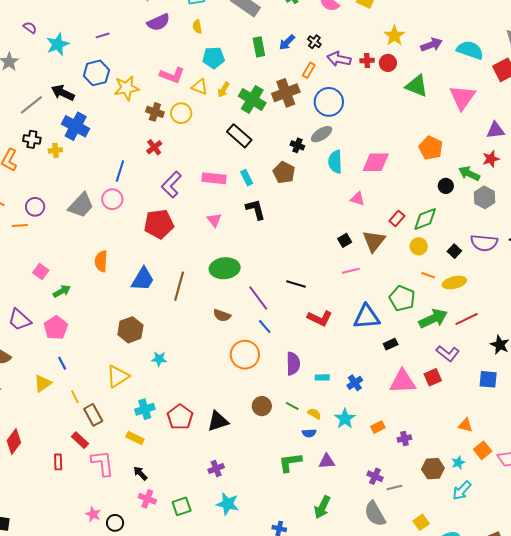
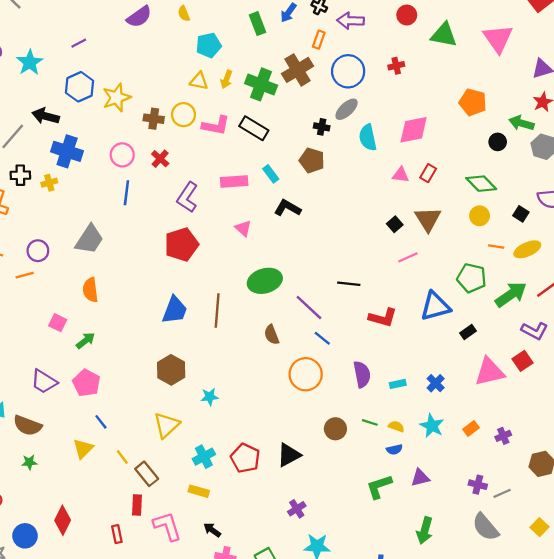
red cross: (367, 61) -> (396, 66), moved
pink L-shape: (172, 75) -> (216, 126), moved
pink circle: (112, 199) -> (122, 155), moved
black L-shape: (256, 209) -> (288, 208), turned -35
red rectangle: (397, 218) -> (428, 173), moved
green diamond: (425, 219) -> (481, 184), turned 76
orange semicircle: (101, 261) -> (90, 290), moved
brown semicircle: (222, 315) -> (272, 335), turned 60
red rectangle: (80, 440) -> (137, 505), turned 60

